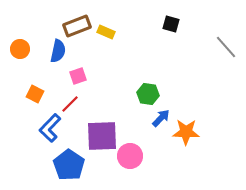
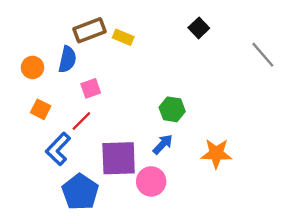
black square: (171, 24) -> (199, 28), turned 30
orange circle: (20, 49) -> (32, 67), moved
blue arrow: (161, 118) -> (163, 144), moved

